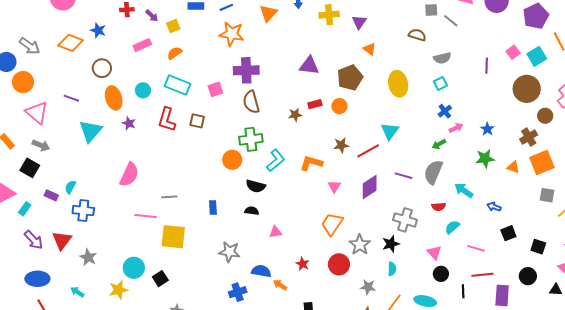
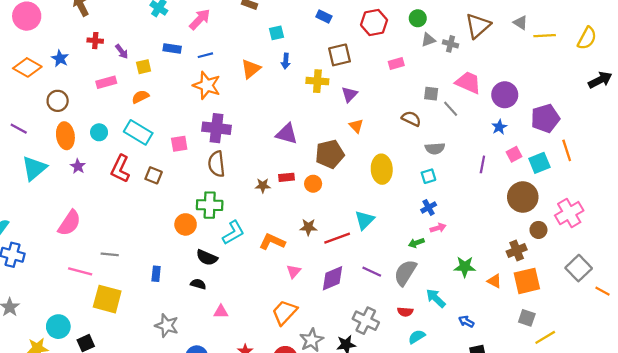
blue star: (487, 129) -> (499, 127), moved

